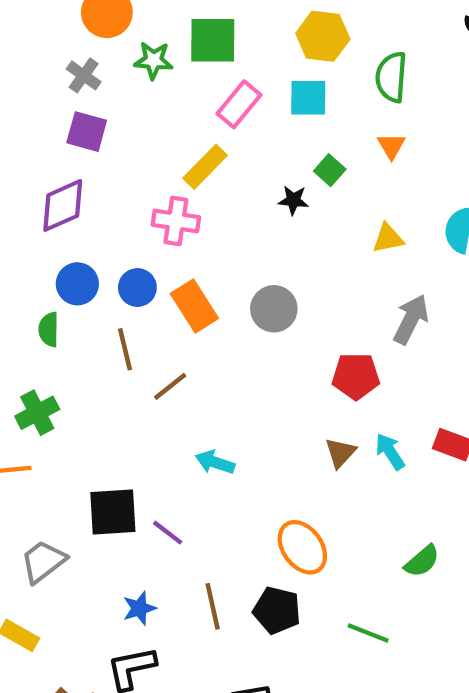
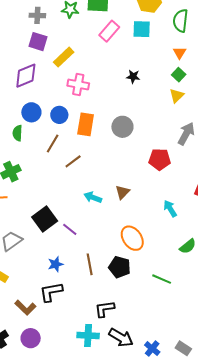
gray cross: (84, 75) -> (37, 15), turned -35
yellow rectangle: (205, 167) -> (64, 57), moved
green square: (330, 170) -> (179, 75), moved
yellow triangle: (388, 238) -> (177, 96), turned -35
orange rectangle: (194, 306) -> (86, 124), turned 40
brown line: (125, 349) -> (53, 143), turned 42
cyan arrow: (390, 451) -> (170, 209), moved
brown triangle: (340, 453) -> (122, 192), moved
black square: (113, 512) -> (45, 219), turned -35

